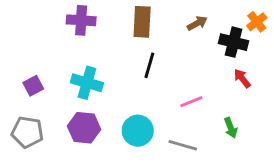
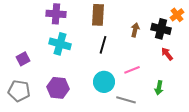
brown arrow: (197, 23) -> (135, 30), moved, turned -48
cyan cross: (87, 83) -> (60, 44), moved
green arrow: (231, 128) -> (159, 88), turned 32
cyan circle: (138, 131) -> (104, 82), moved

